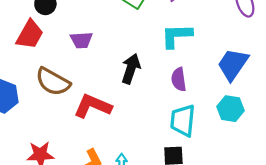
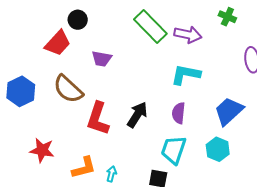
black arrow: (131, 69) -> (137, 115), moved
red L-shape: (93, 106) -> (98, 119), turned -108

